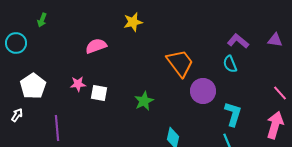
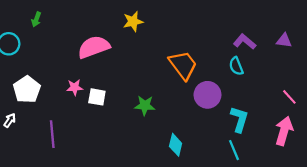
pink semicircle: (96, 46) -> (94, 47), size x1.4
green star: (144, 101) -> (145, 105), turned 30

